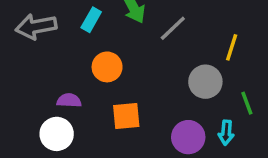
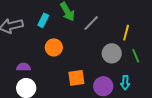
purple semicircle: (69, 100) -> (24, 67), moved
green line: (247, 103) -> (136, 56), moved
orange square: (126, 116) -> (76, 78), moved

